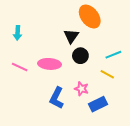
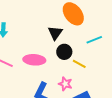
cyan line: (113, 55) -> (94, 40), moved
yellow line: (107, 74) -> (79, 64), moved

